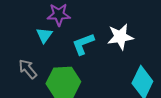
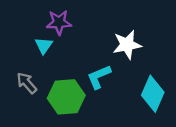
cyan L-shape: (83, 44) -> (99, 77), moved

